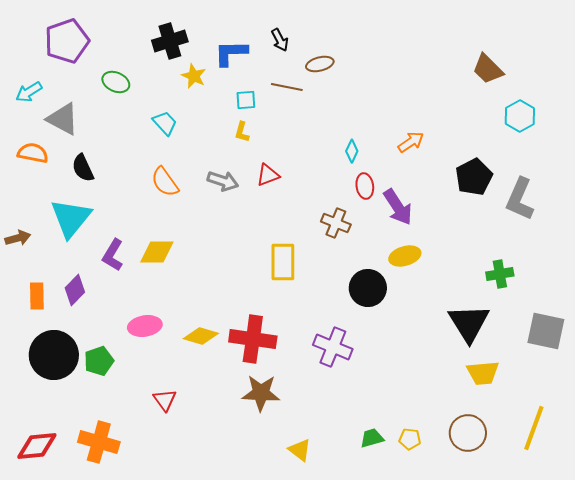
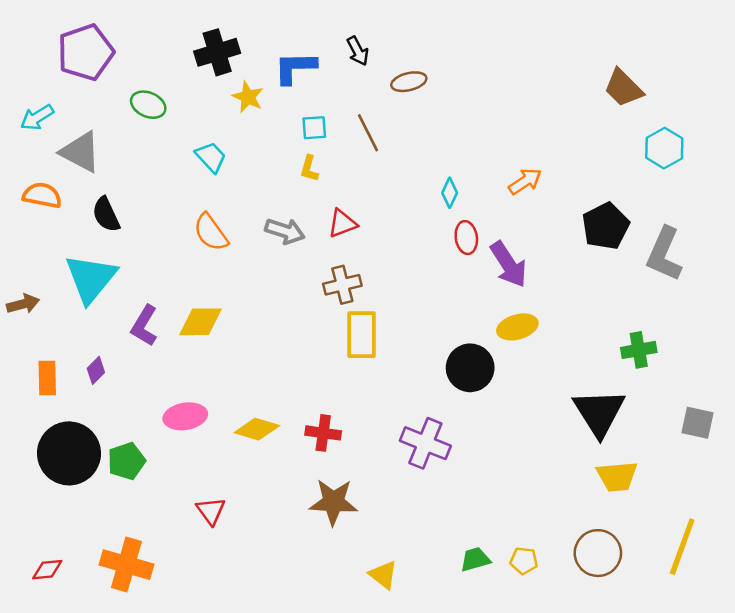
brown line: (287, 87) -> (368, 133), moved, turned 52
brown cross: (336, 223) -> (342, 285), moved, turned -36
purple diamond: (75, 290) -> (96, 370), size x0.7
gray square: (546, 331) -> (698, 423), size x0.7
red cross: (253, 339) -> (323, 433), size x0.6
red diamond: (37, 446) -> (47, 570), size x0.6

